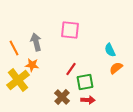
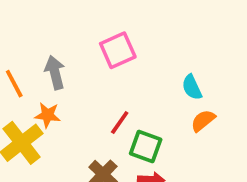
pink square: (70, 30) -> (118, 50), turned -30
green square: (85, 82) -> (146, 147), turned 30

